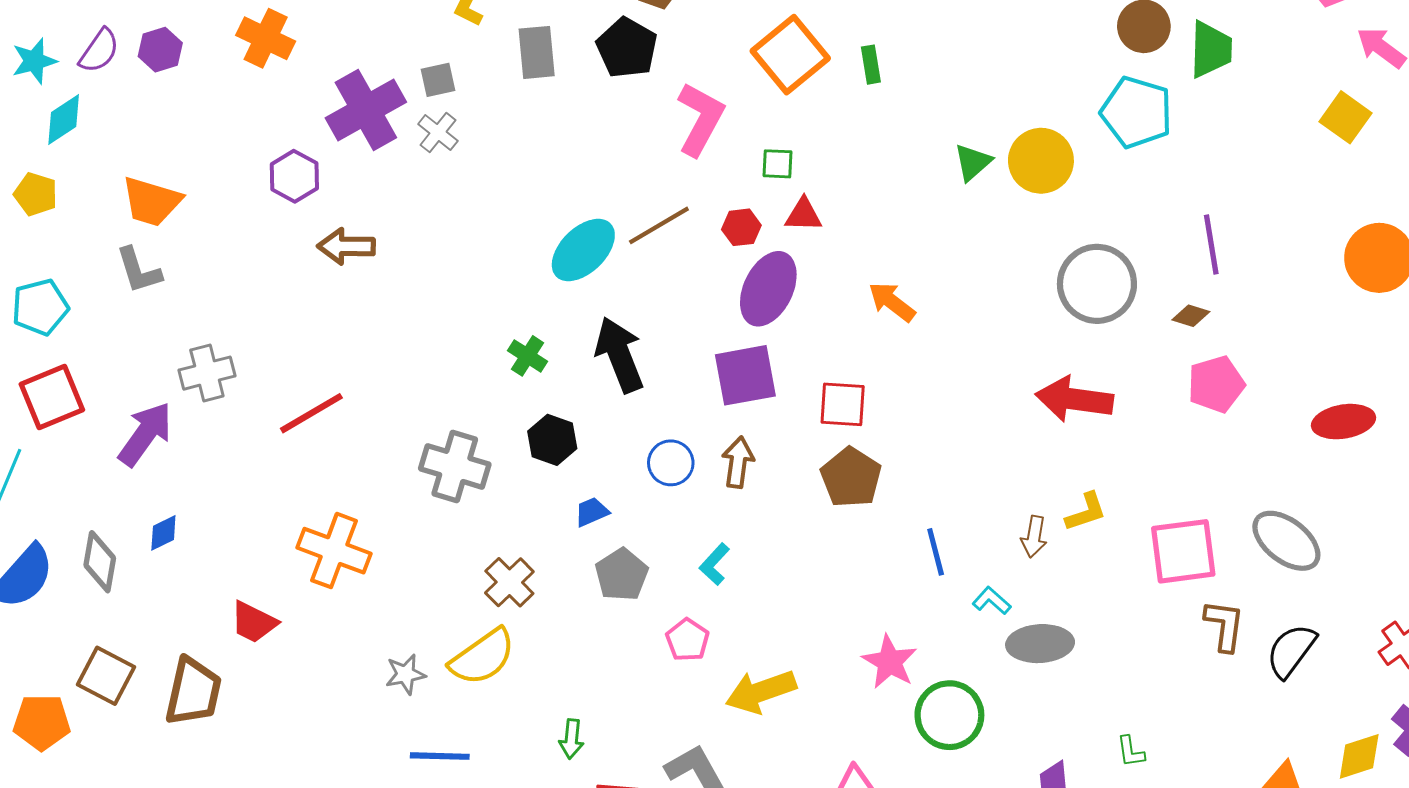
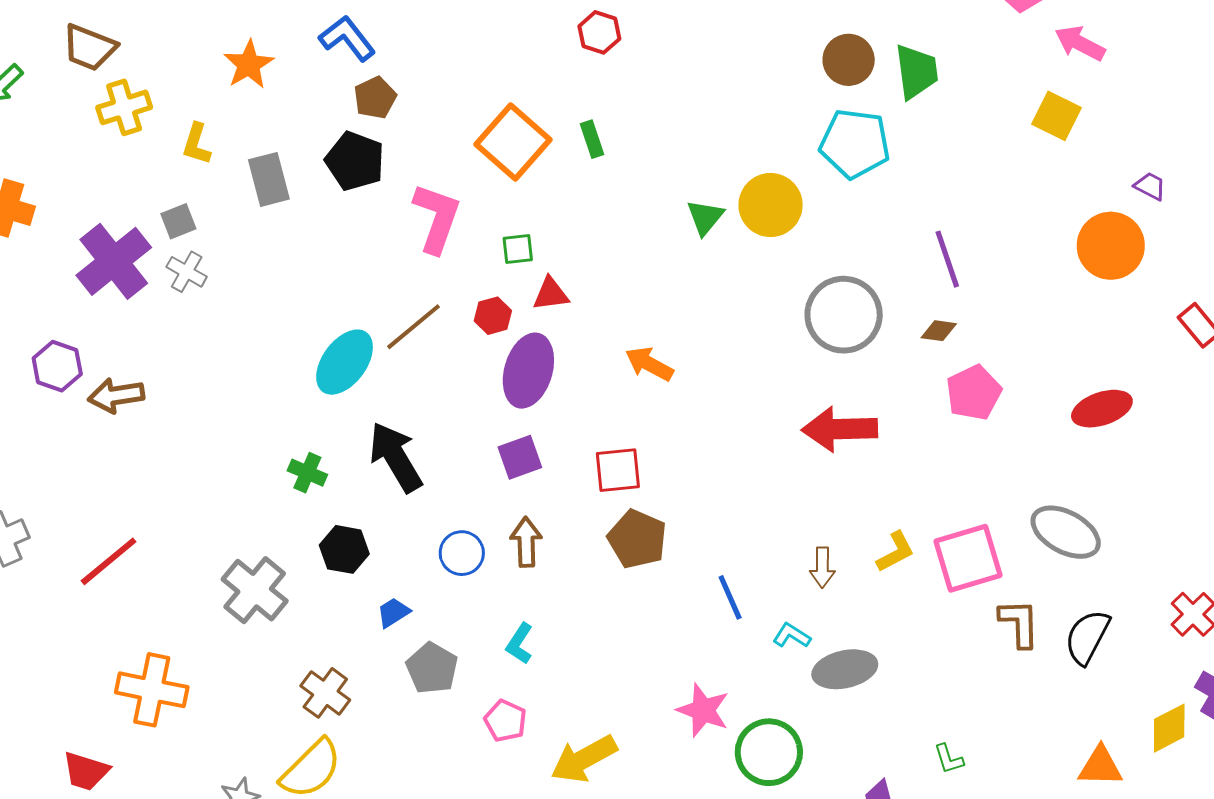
purple hexagon: (294, 176) -> (57, 366), moved
purple square: (745, 375) -> (520, 457), size x0.7
gray cross: (455, 466) -> (255, 590), turned 32
yellow L-shape: (1086, 512) -> (896, 552), moved

